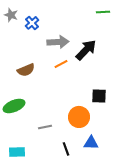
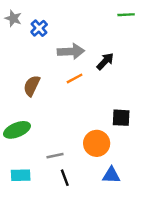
black arrow: (86, 50) -> (105, 61), size x0.7
brown semicircle: (26, 70) -> (32, 86), turned 138
black line: (66, 149) -> (65, 178), moved
cyan rectangle: (17, 152) -> (21, 175), moved

